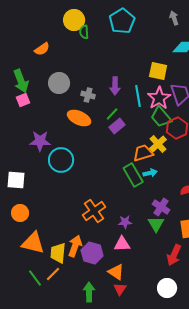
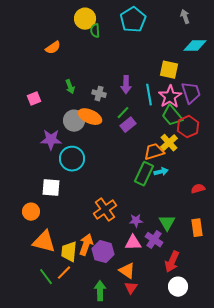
green arrow: (21, 81) -> (70, 87), moved, size x0.6
gray circle: (59, 83) -> (74, 121), moved
green rectangle: (133, 175) -> (144, 174), turned 55
white square: (16, 180) -> (51, 188), moved
purple cross: (161, 207) -> (154, 240), moved
red arrow: (174, 255) -> (172, 262), moved

